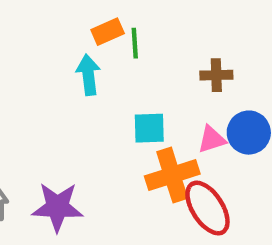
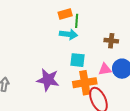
cyan arrow: (88, 75) -> (69, 34), moved, turned 96
purple star: (57, 207) -> (48, 80), moved

